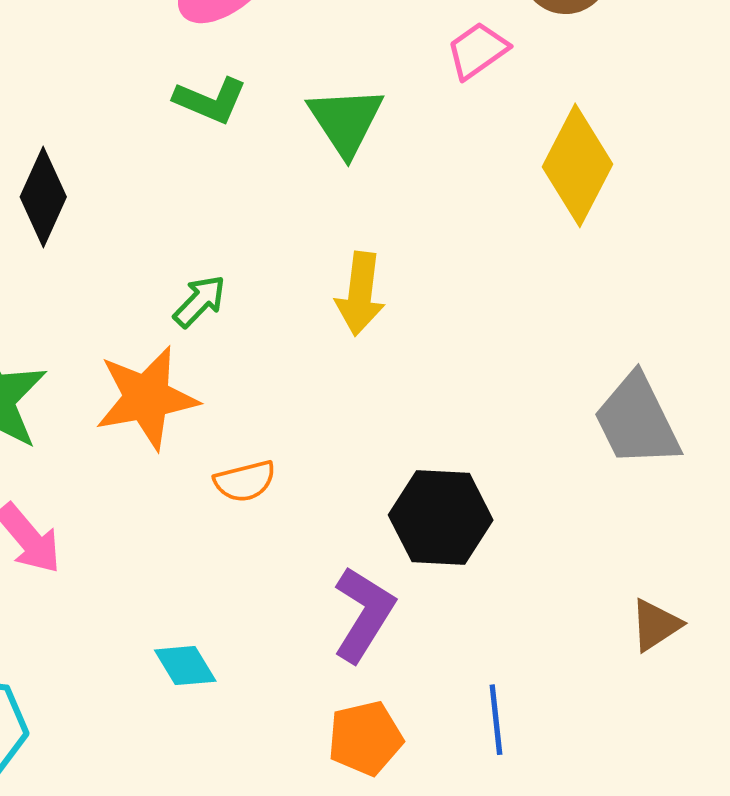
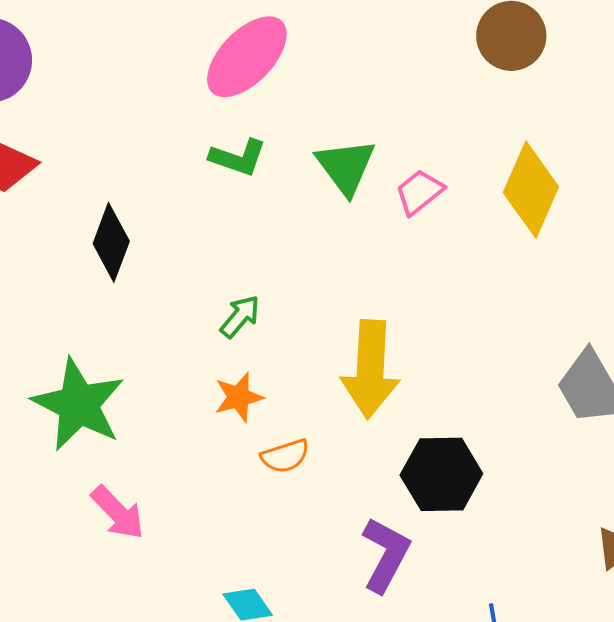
pink trapezoid: (477, 51) -> (419, 192), moved
yellow arrow: (360, 294) -> (370, 369), moved, size x1.5
orange star: (147, 398) -> (239, 397), moved, size x0.6

